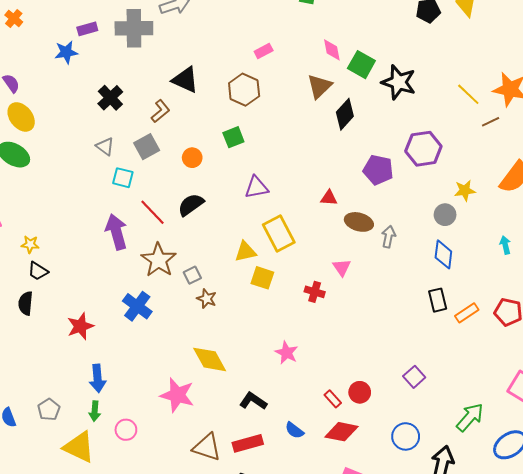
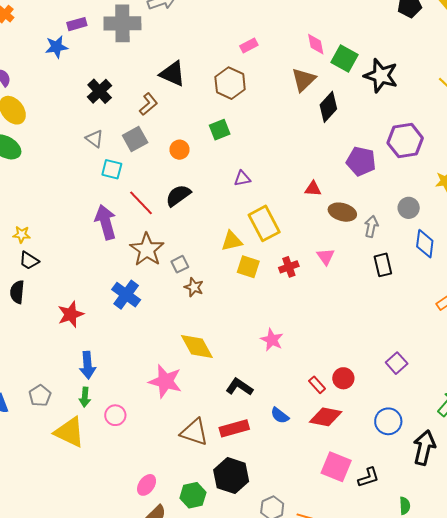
purple triangle: (256, 187) -> (242, 178), size x0.7
gray circle: (445, 215) -> (409, 208), moved
red cross: (315, 292) -> (289, 267), moved, turned -36
black rectangle: (438, 300) -> (383, 265), moved

